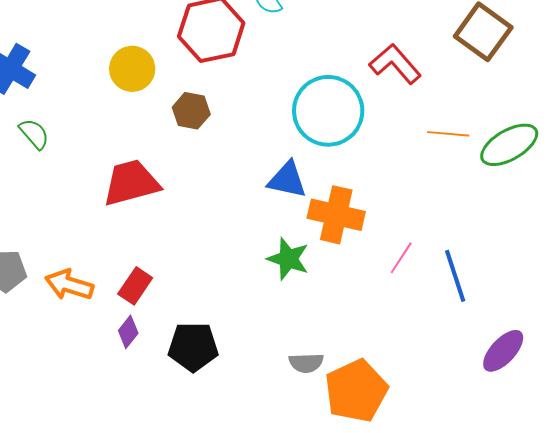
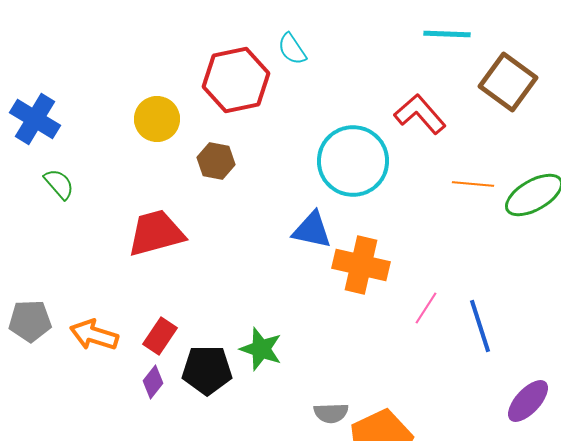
green star: (288, 259) -> (261, 349), moved
black pentagon: (193, 347) -> (207, 370), moved

